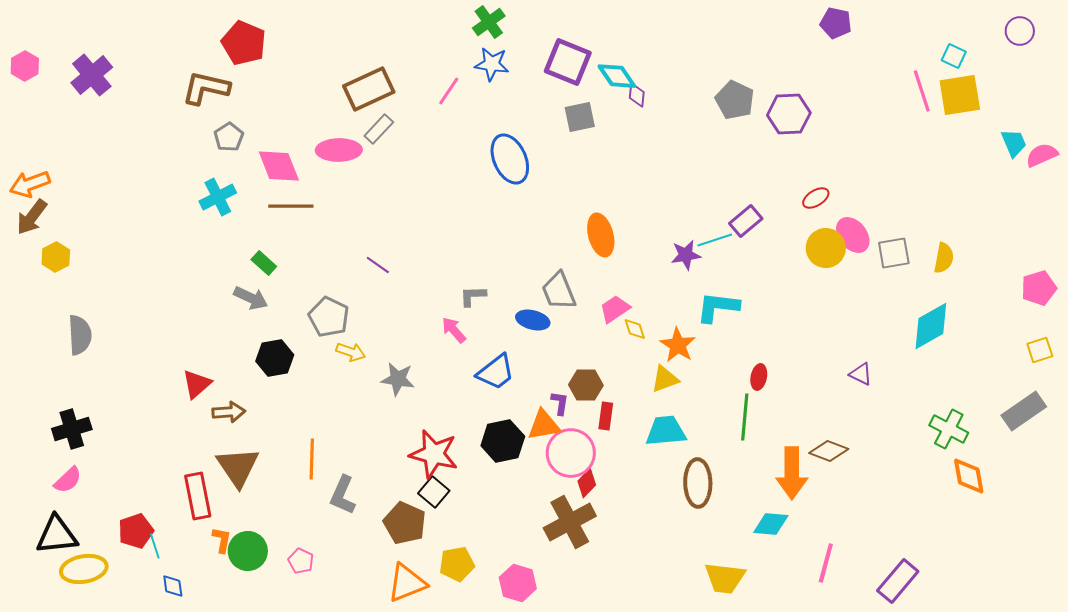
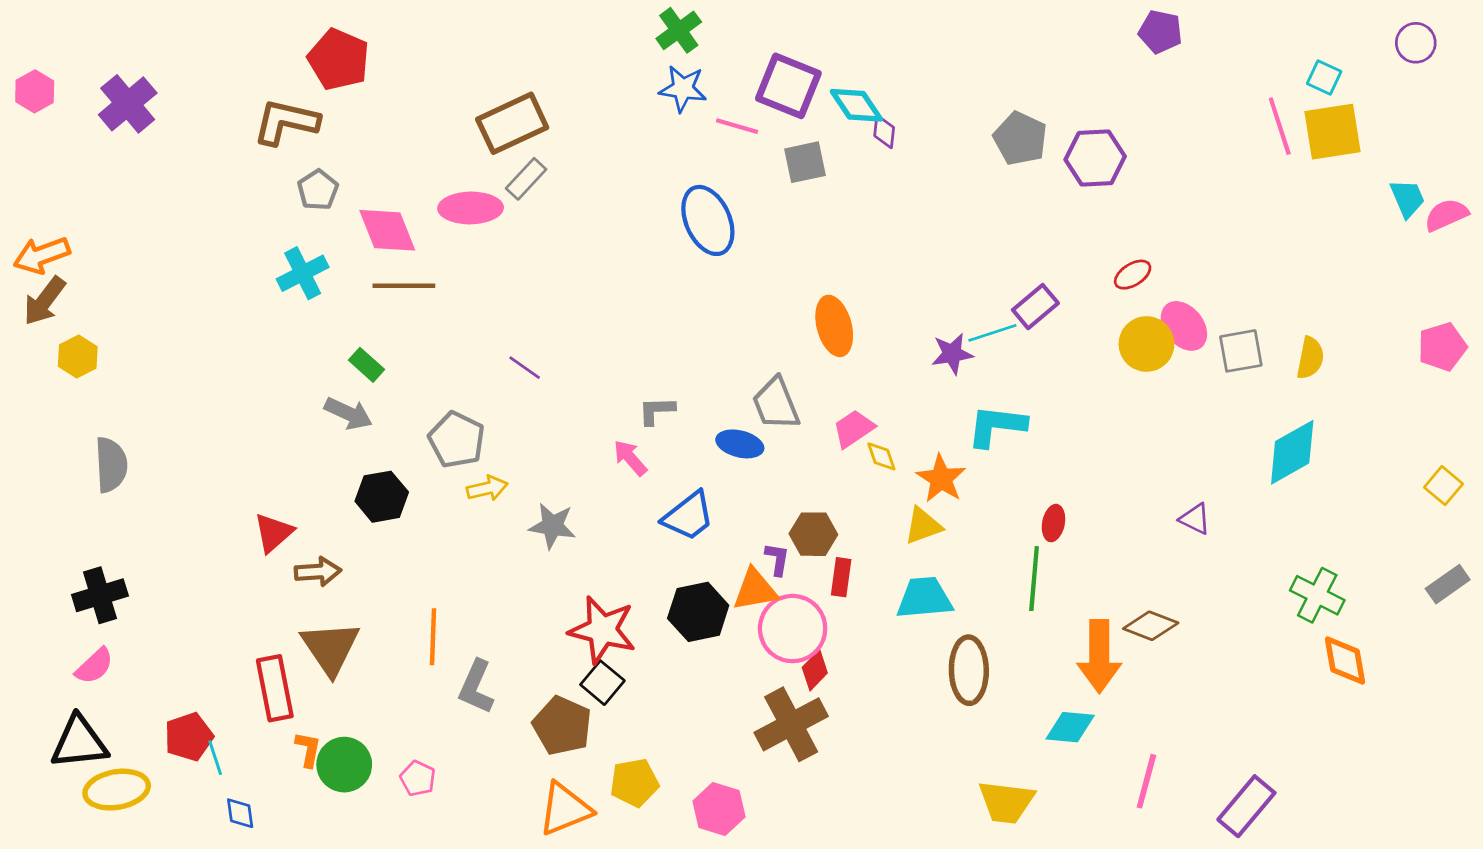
pink line: (449, 91) -> (737, 126), moved, turned 72
pink pentagon: (1039, 288) -> (1442, 347), moved
yellow square: (1040, 350) -> (1444, 486), turned -32
yellow arrow: (351, 352) -> (487, 488), turned -32
gray rectangle: (1024, 411) -> (1448, 584), moved, size x0.7

